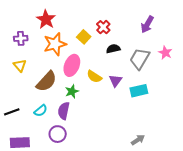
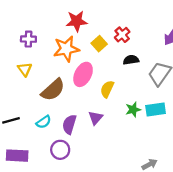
red star: (46, 19) -> (77, 21), moved, turned 30
yellow semicircle: (94, 77) -> (107, 89), turned 77
purple triangle: (115, 81) -> (96, 118), moved
green star: (72, 91) -> (133, 109), moved

